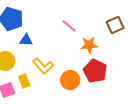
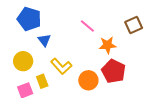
blue triangle: (26, 40) -> (44, 40), turned 48

